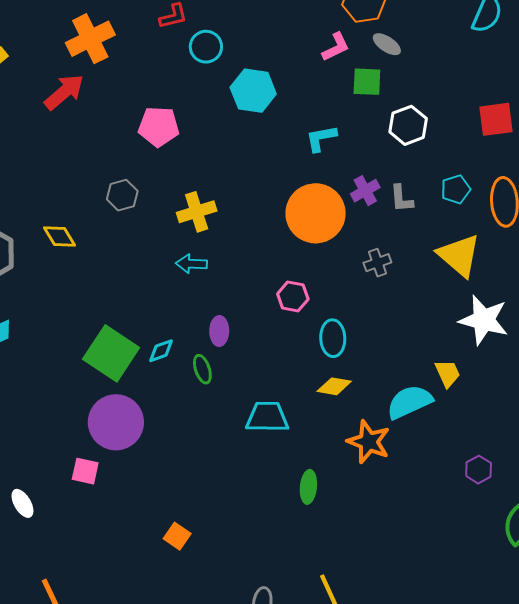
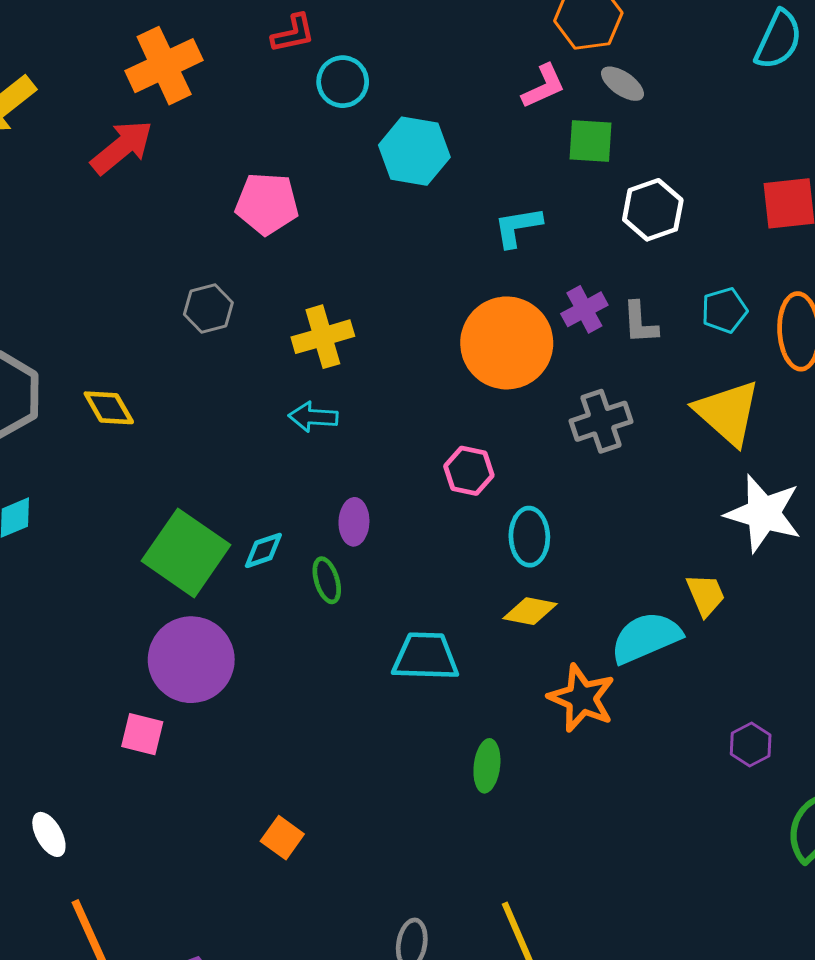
yellow diamond: (59, 236) -> (109, 408), moved
gray cross: (377, 263) -> (601, 421), size x1.4
white ellipse: (22, 503) -> (49, 834), moved

